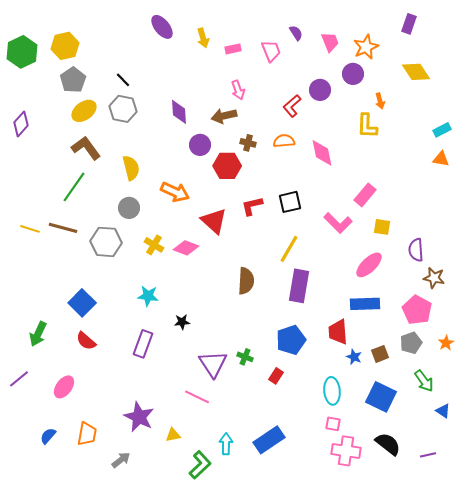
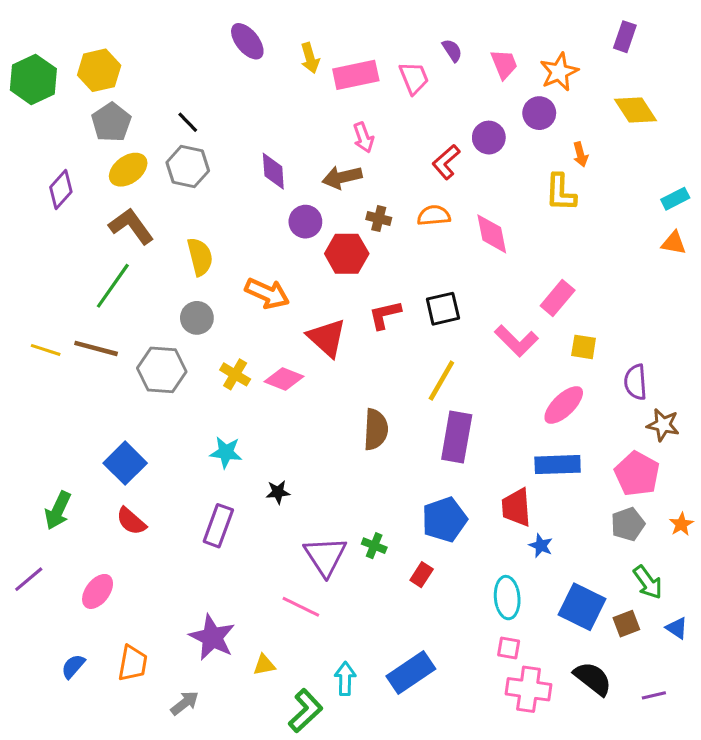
pink rectangle: (233, 49) -> (356, 75), size x1.8
purple diamond: (21, 124) -> (61, 190), moved
brown square: (380, 354) -> (626, 624), moved

